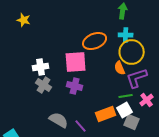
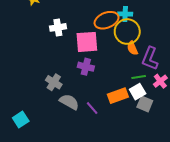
cyan cross: (126, 35) -> (125, 14), moved
yellow circle: (132, 52) -> (127, 32), moved
white cross: (41, 67) -> (58, 27), moved
purple L-shape: (137, 78) -> (150, 58), turned -50
gray cross: (44, 85) -> (54, 82), moved

